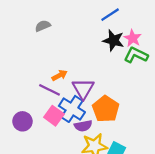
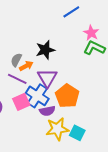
gray semicircle: (43, 26) -> (16, 60), moved, turned -40
black star: (113, 40) -> (45, 50), moved, turned -30
pink square: (54, 116) -> (21, 102), turned 30

